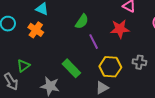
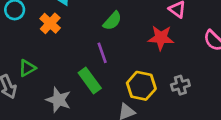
purple line: (94, 42) -> (102, 53), moved
gray cross: (139, 62) -> (180, 85), turned -32

